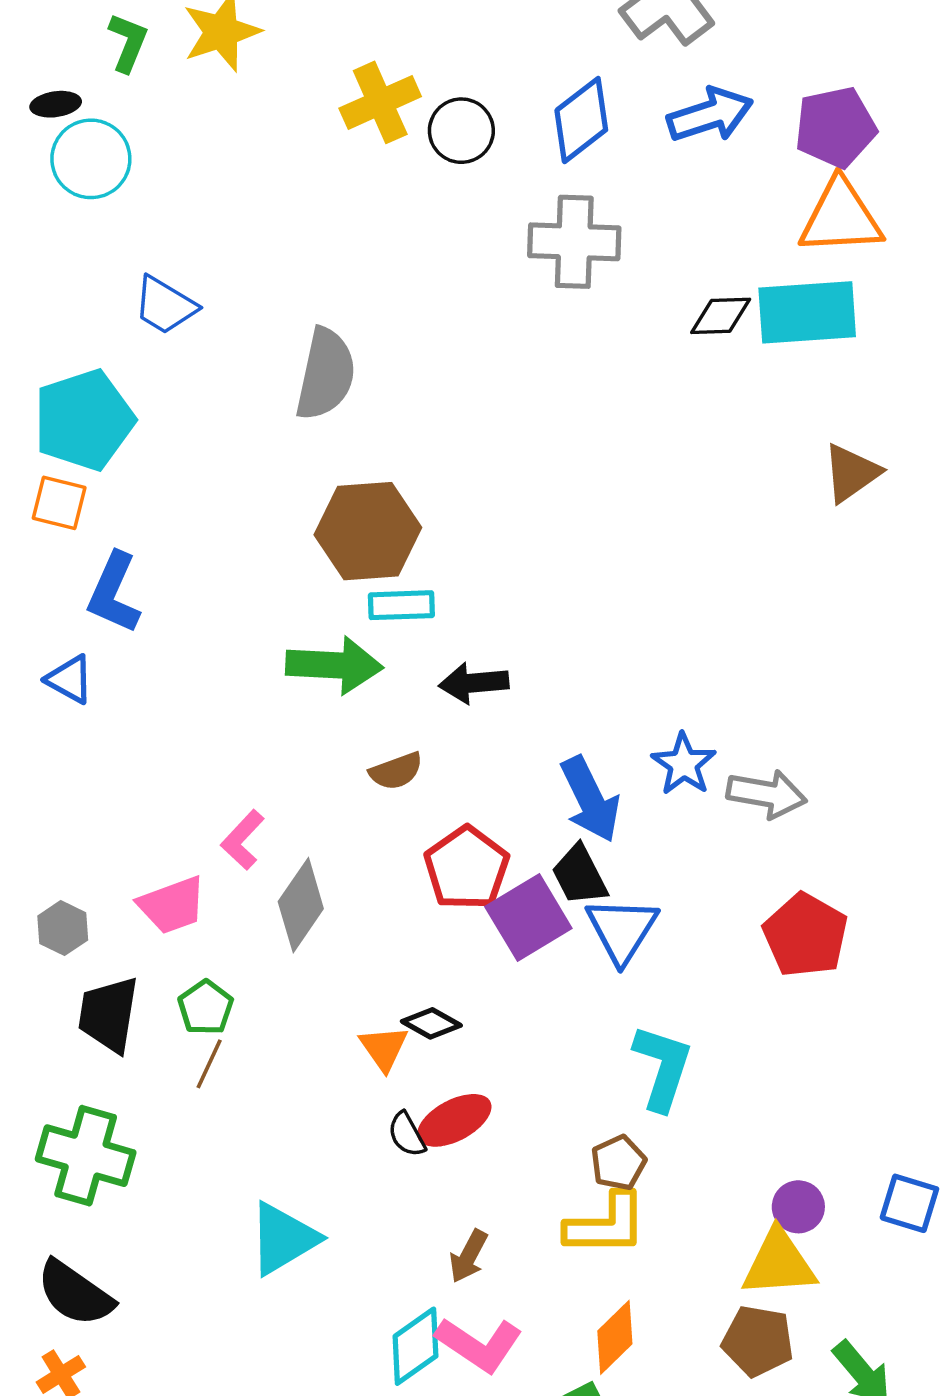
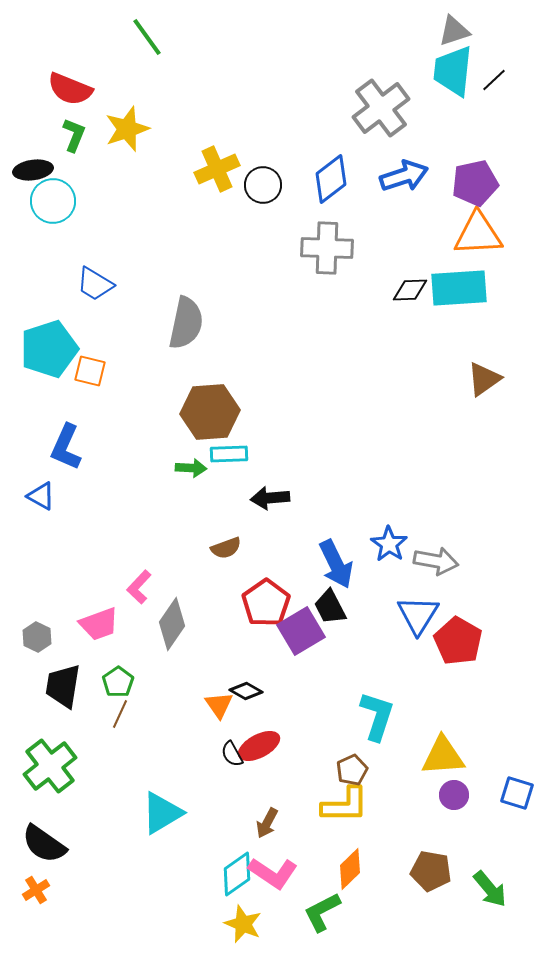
black ellipse: (56, 104) -> (33, 170), size x1.4
orange square: (59, 503) -> (90, 371), moved
green arrow: (334, 665) -> (191, 468), moved, size x0.6
blue triangle: (622, 930) -> (418, 615), moved
green cross: (86, 1156) -> (50, 766), turned 36
yellow triangle: (779, 1263) -> (443, 756), moved

